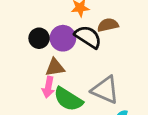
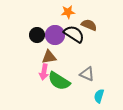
brown semicircle: (108, 25) -> (89, 25), turned 35
gray triangle: (105, 90) -> (87, 74), size x0.7

